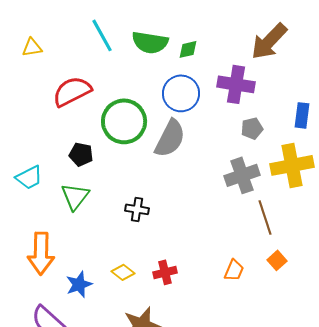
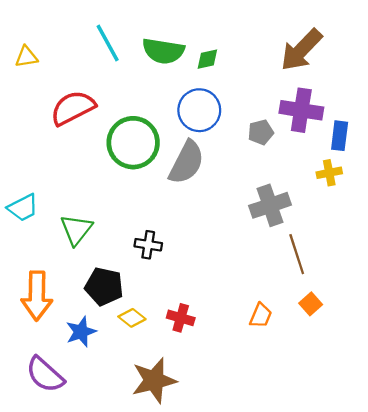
purple cross: (236, 84) -> (301, 110), moved
gray pentagon: (252, 128) -> (261, 132), moved
black pentagon: (81, 154) -> (104, 287), moved, size x1.4
yellow cross: (292, 165) -> (329, 173), moved, size x0.5
red cross: (165, 272) -> (181, 318), turned 30

